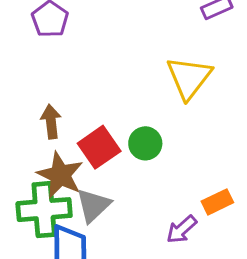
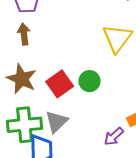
brown arrow: (51, 122) -> (24, 34), moved
brown star: (60, 175) -> (22, 79), moved

